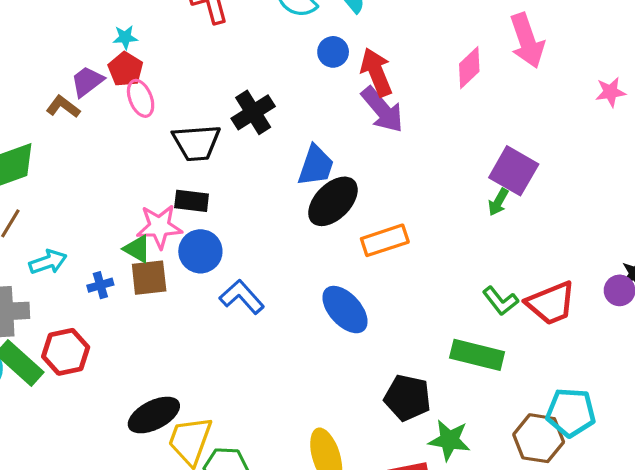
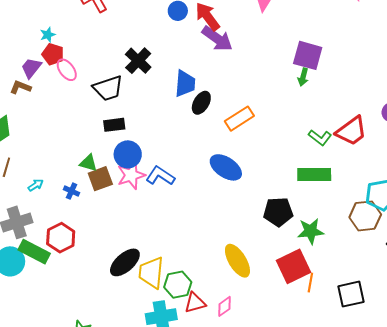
black ellipse: (333, 201) -> (201, 103), size x0.7
pink star: (159, 227) -> (131, 175), moved
cyan arrow: (48, 262) -> (36, 185), size x0.7
blue cross: (100, 285) -> (71, 191), turned -35

